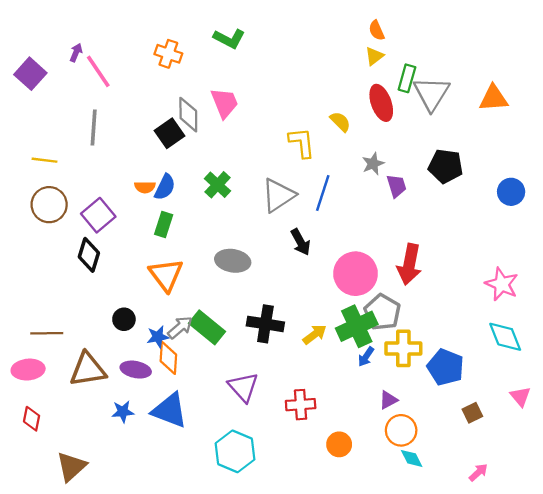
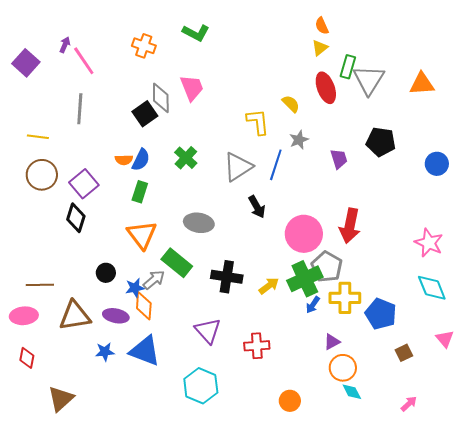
gray star: (373, 164) -> (299, 140), moved
green rectangle: (207, 327) -> (177, 263), moved
orange circle: (339, 444) -> (290, 401), moved

